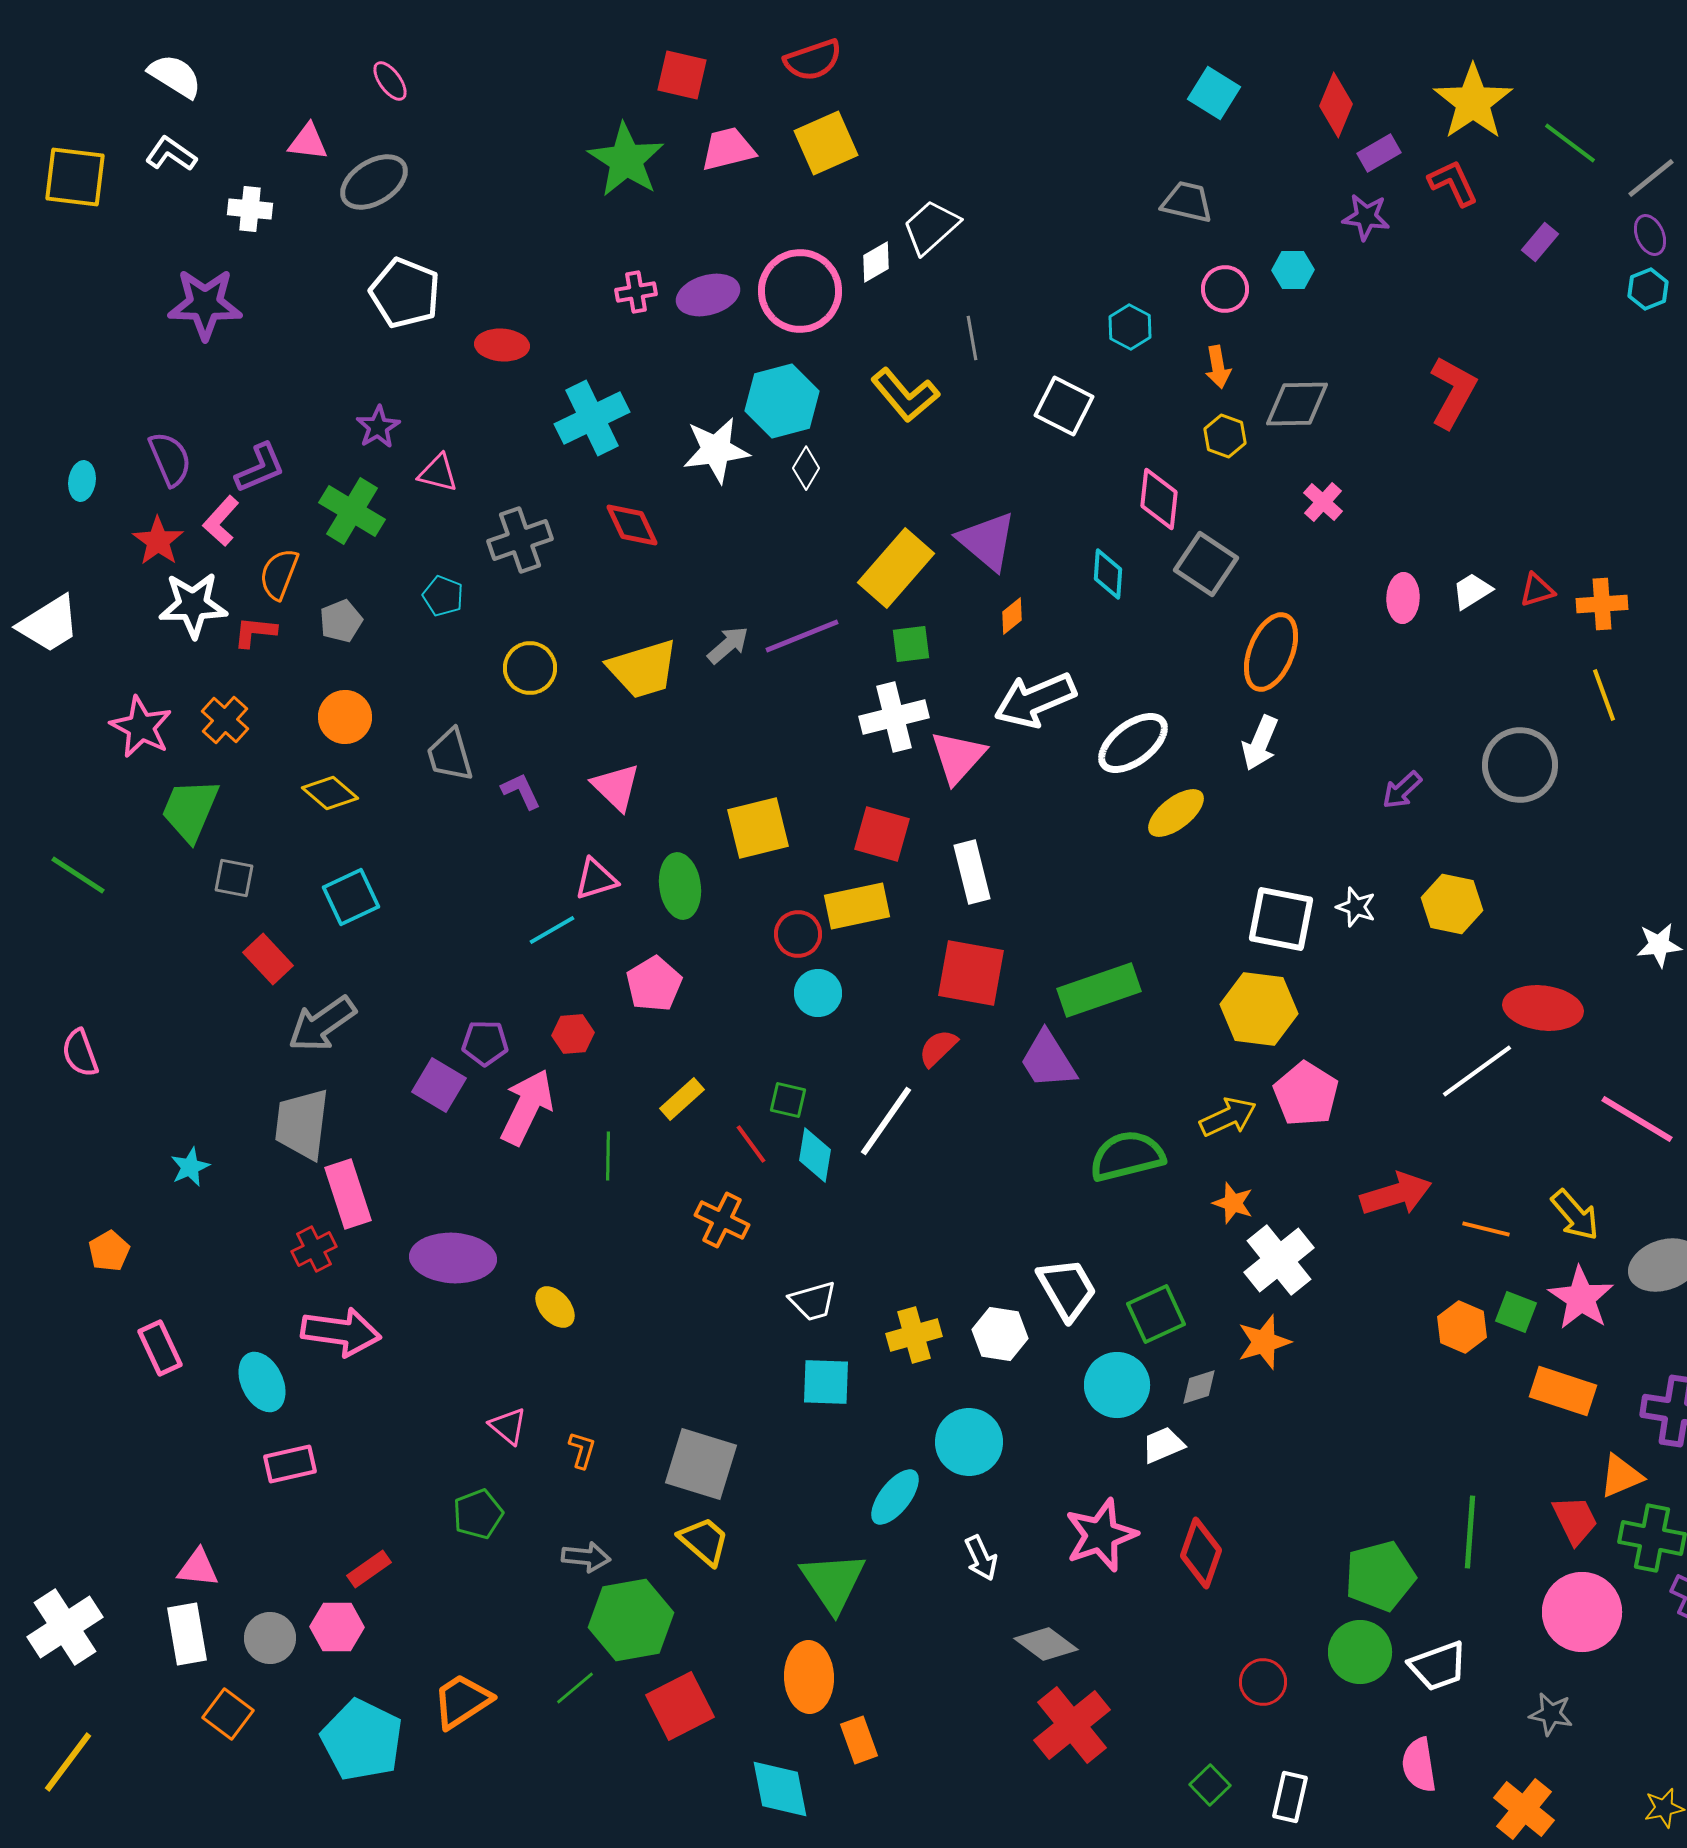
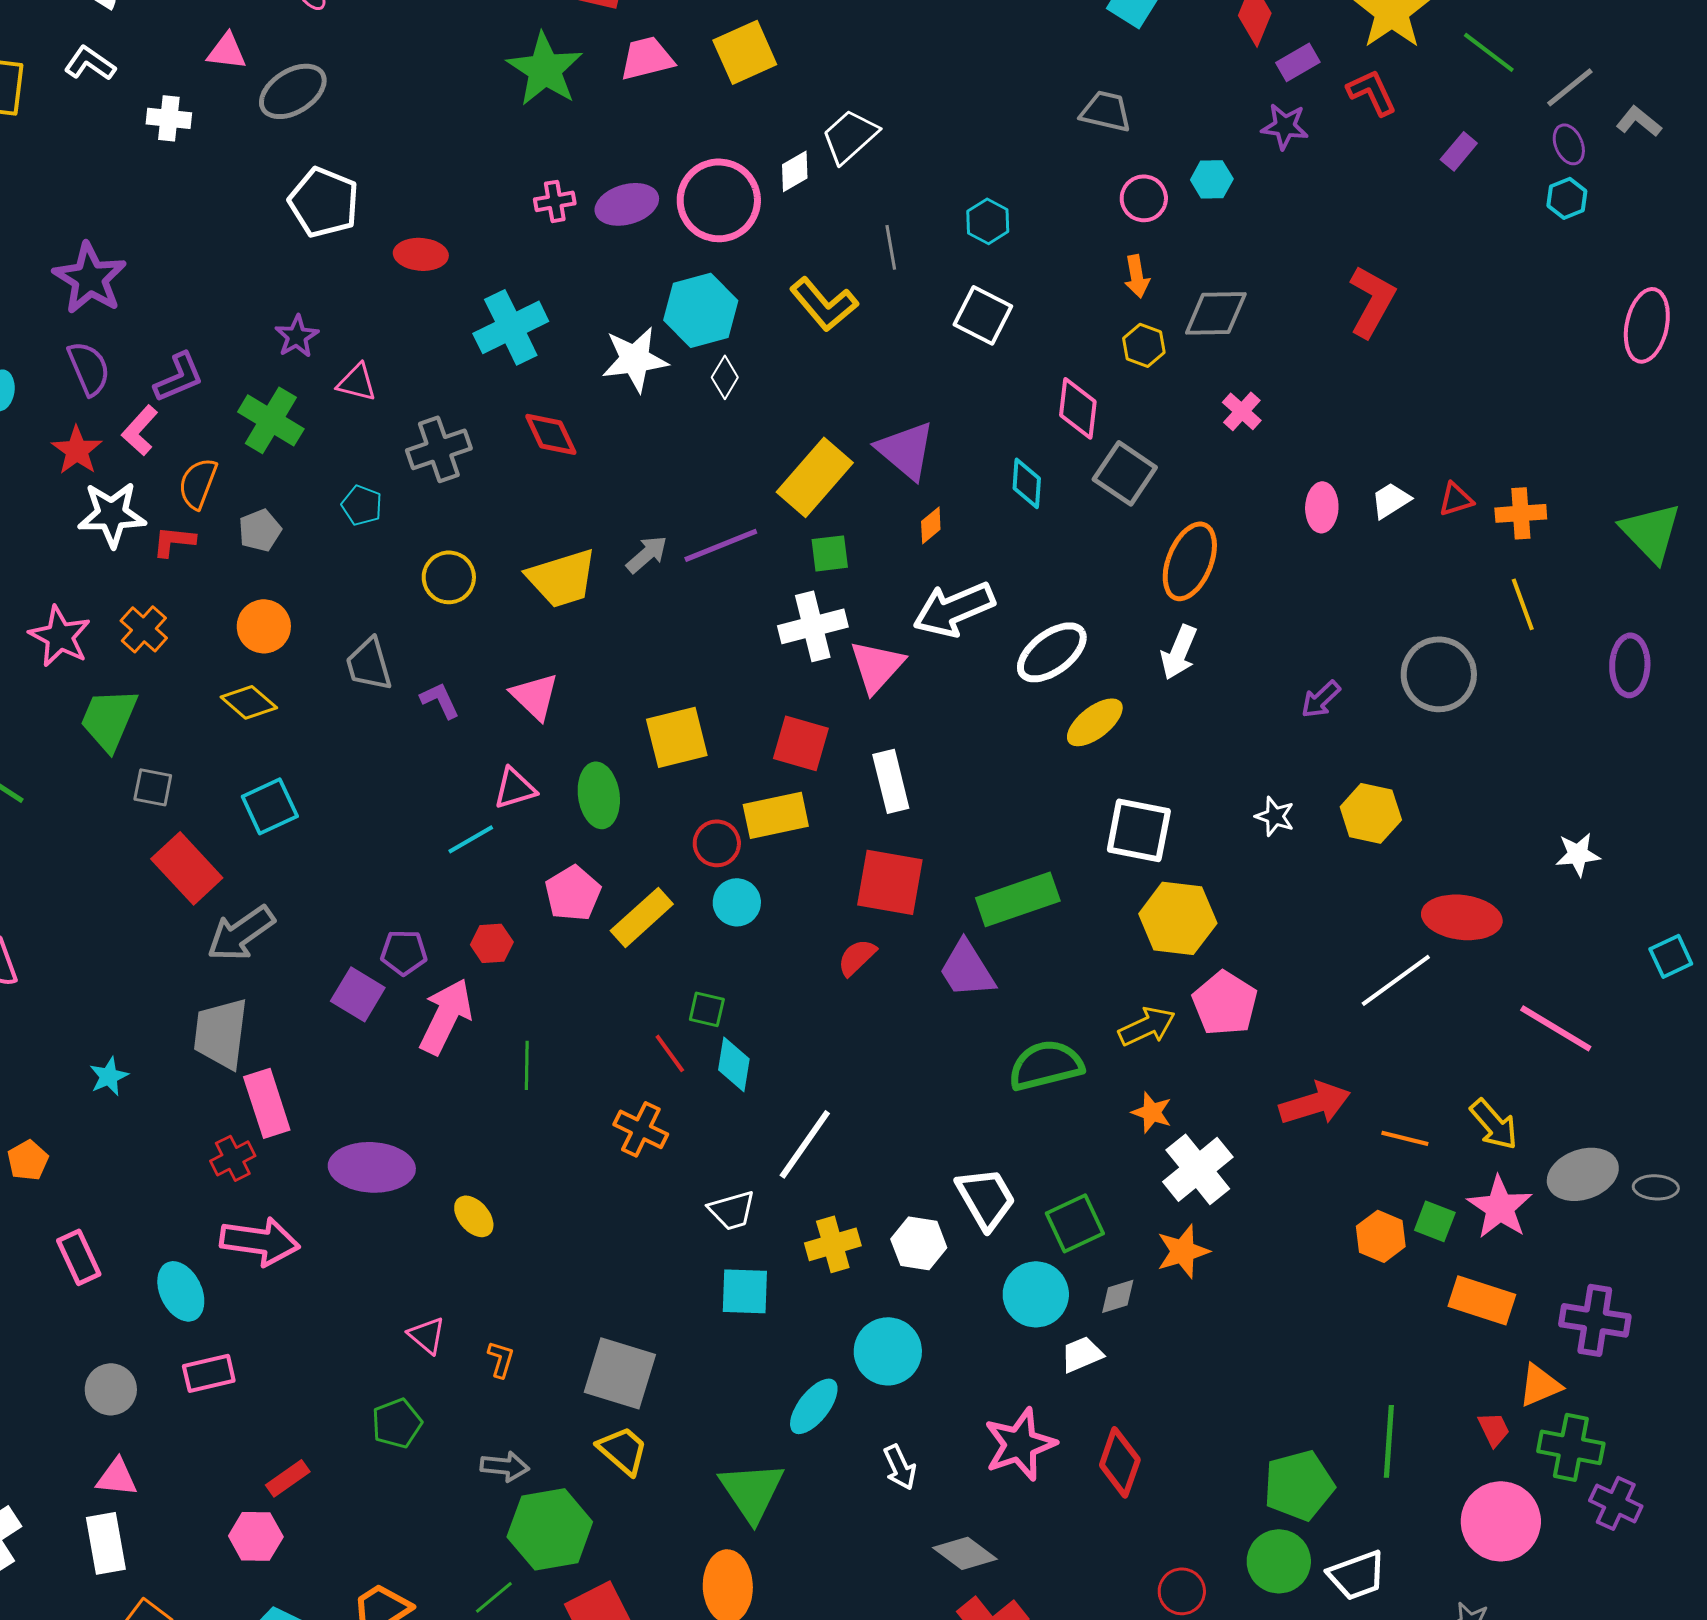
purple star: (205, 304) -> (90, 278), moved, turned 30
cyan hexagon: (1130, 327) -> (988, 221), moved
white square: (1281, 919) -> (1139, 830), moved
red rectangle: (268, 959) -> (187, 868), size x1.4
yellow rectangle: (682, 1099) -> (642, 917), moved, size x1.4
white line: (886, 1121) -> (805, 1144), moved
red trapezoid: (1575, 1520) -> (1494, 1429), size x0.7
gray circle: (270, 1638) -> (111, 1389), moved

